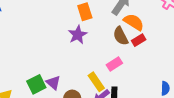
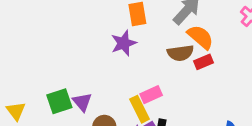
brown semicircle: (121, 36) -> (180, 53), turned -78
pink rectangle: (114, 64) -> (151, 95), moved

